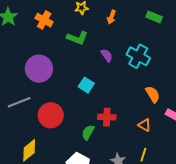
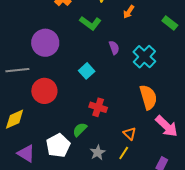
orange semicircle: (153, 94) -> (148, 97), size x1.4
orange triangle: (145, 125) -> (130, 134), moved
green semicircle: (88, 132) -> (80, 130), moved

